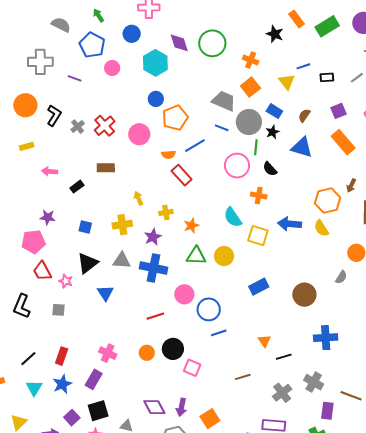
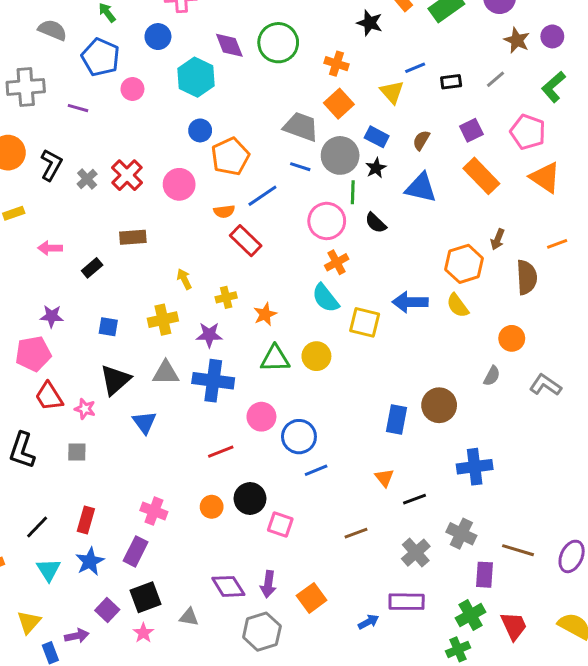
orange cross: (259, 196) -> (337, 262), moved, turned -35
purple star: (153, 237) -> (209, 335), turned 30
blue rectangle: (259, 287) -> (396, 420), moved, turned -48

